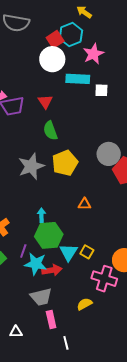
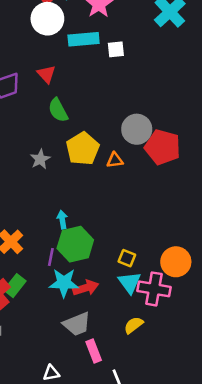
gray star: (31, 166) -> (40, 159), size x0.6
orange triangle: (84, 204) -> (115, 160), moved
purple line: (23, 251) -> (51, 257), moved
cyan triangle: (69, 252) -> (130, 283), moved

